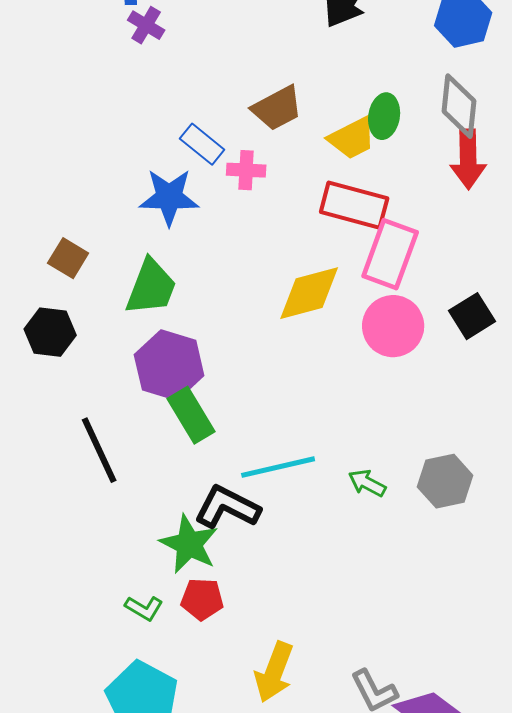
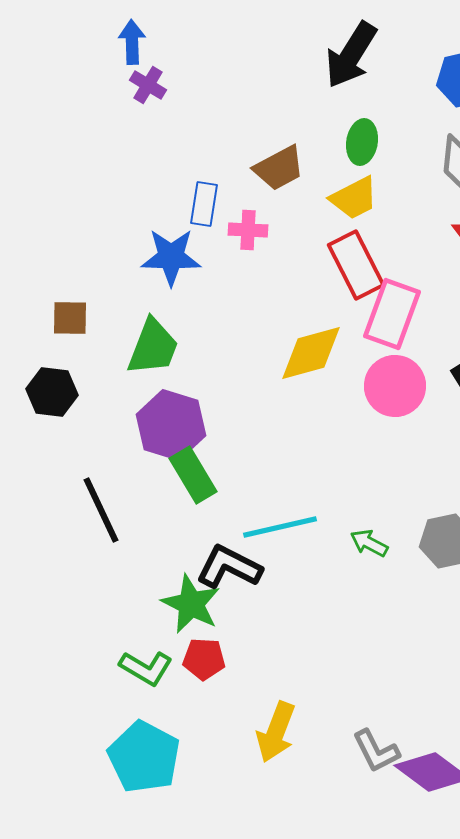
green ellipse: (384, 116) -> (362, 142), moved
blue rectangle: (202, 144) -> (204, 204), turned 60
red rectangle: (354, 205) -> (356, 265), turned 48
brown square: (68, 258) -> (70, 318), turned -30
green L-shape: (144, 608) -> (146, 668), size x1.4

